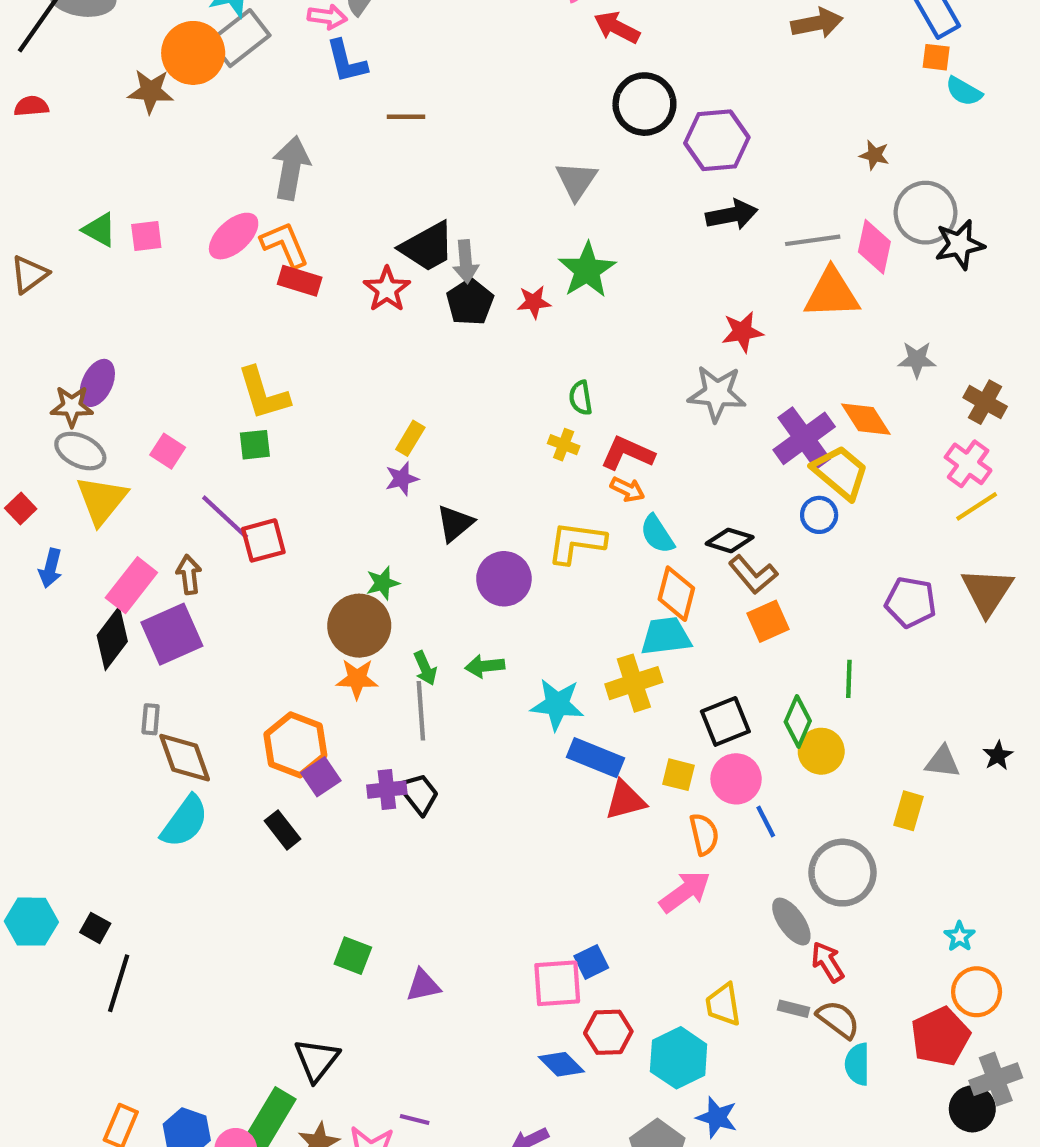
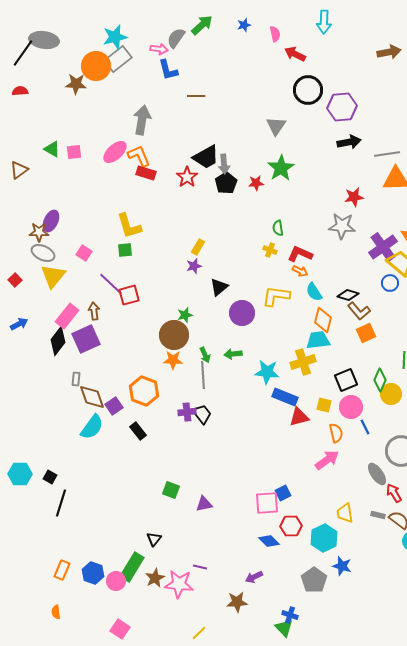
blue arrow: (51, 568) -> (19, 324), moved, turned -132
purple square: (321, 777) -> (114, 406), moved
black triangle: (317, 1060) -> (154, 539), size x0.7

